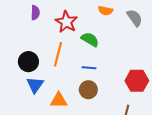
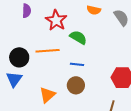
orange line: (58, 54) -> (48, 51), turned 70
blue triangle: (35, 85) -> (14, 79), moved
orange triangle: (59, 100) -> (47, 95), turned -42

